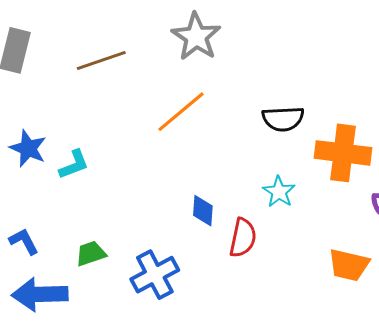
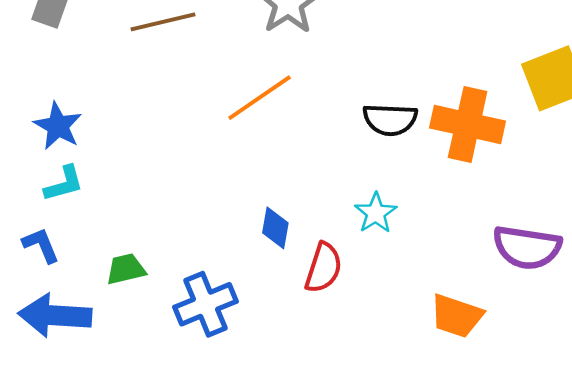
orange cross: (343, 153) -> (468, 125), moved
cyan L-shape: (74, 164) -> (64, 184), moved

